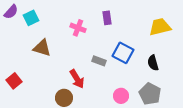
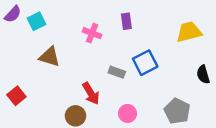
blue square: (123, 53) -> (145, 63), turned 35
black semicircle: (153, 63) -> (203, 74), moved
pink circle: (121, 96) -> (128, 113), moved

